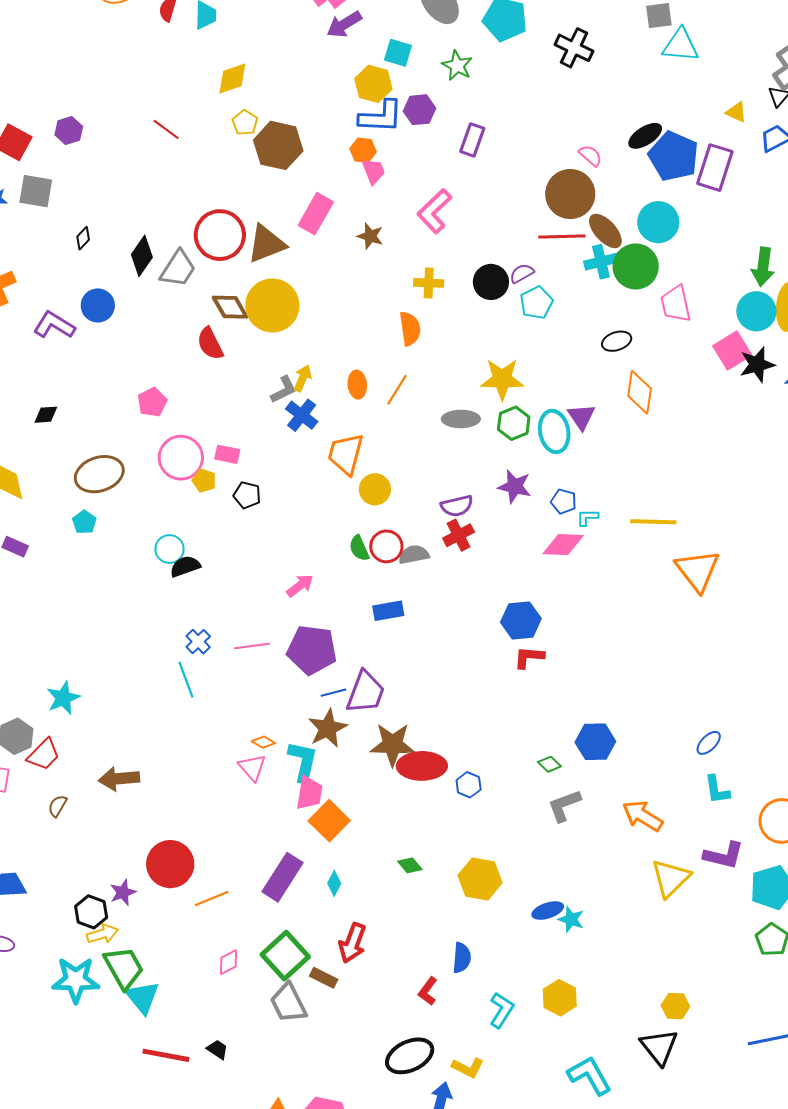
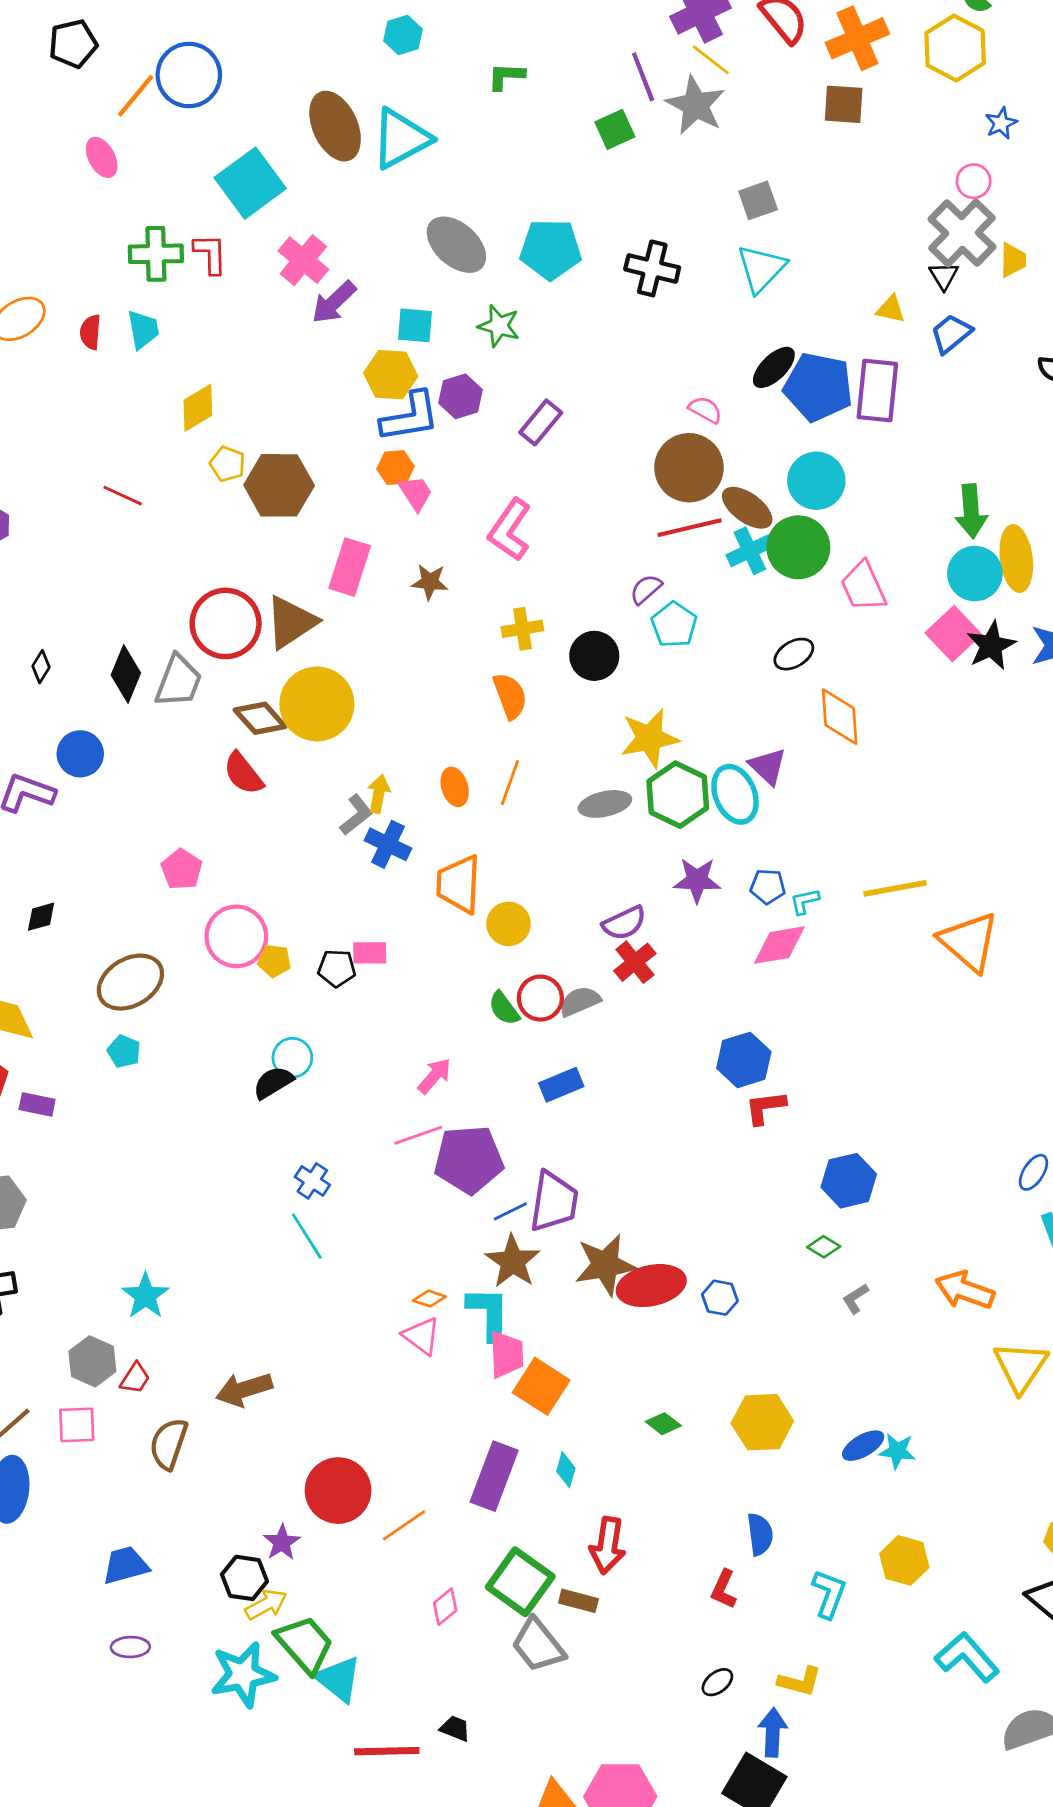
cyan triangle: (681, 45) -> (761, 268), moved, turned -39
purple rectangle: (472, 140) -> (541, 422), turned 32
black circle: (491, 282) -> (594, 656), moved
green hexagon: (514, 423) -> (678, 795), size x1.4
pink rectangle: (227, 454) -> (370, 953), moved
cyan circle: (169, 549) -> (292, 1058), moved
pink line: (252, 646) -> (418, 1135), moved
blue hexagon: (595, 742) -> (849, 1181), moved
red trapezoid: (44, 755) -> (135, 1378), size x0.7
gray L-shape: (564, 805) -> (855, 1299), size x0.6
brown semicircle: (58, 806) -> (169, 1444), size x1.6
black ellipse: (410, 1056) -> (717, 1682), size x0.5

